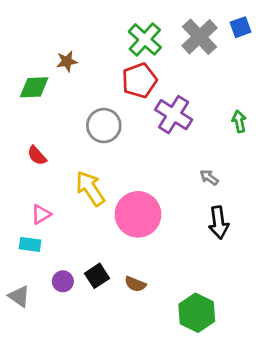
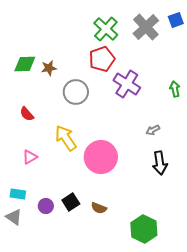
brown star: (67, 61) -> (49, 68), moved
gray arrow: (209, 177) -> (153, 130), turned -64
cyan rectangle: (30, 244) -> (18, 194), moved

